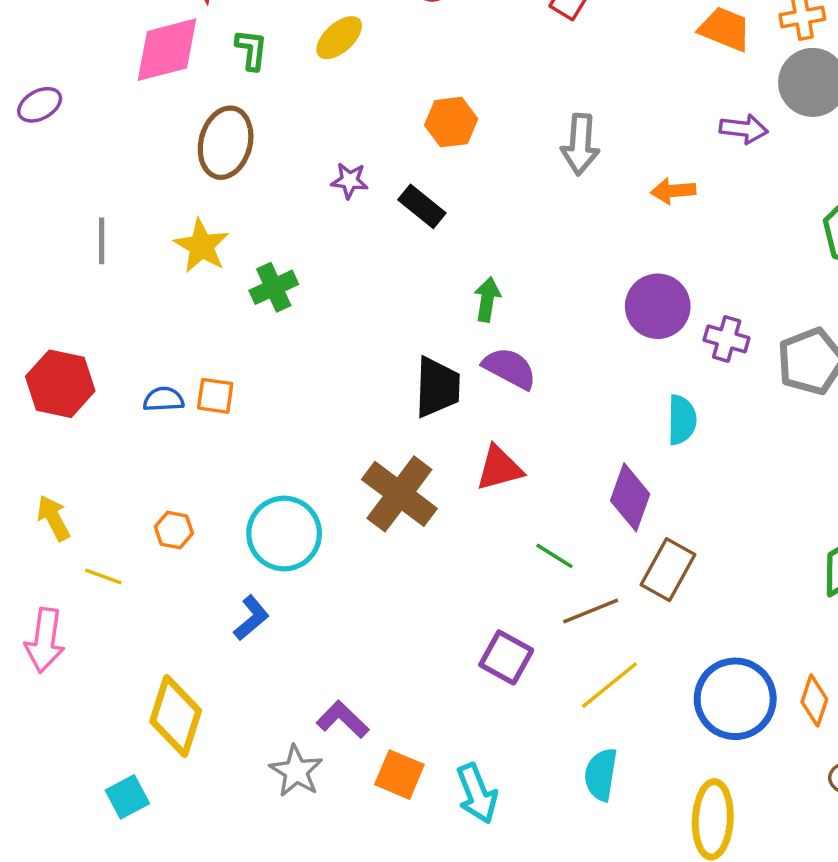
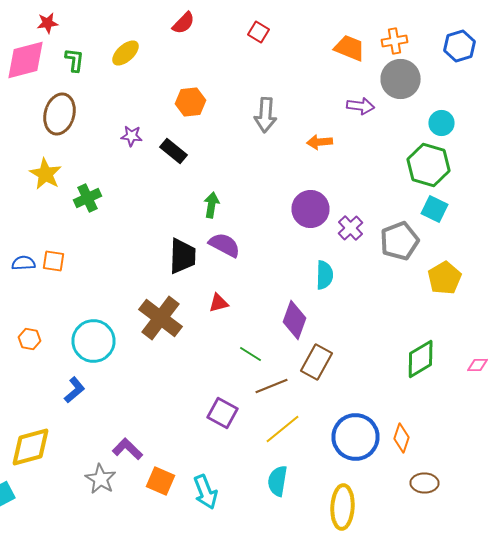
purple cross: (727, 339) -> (350, 228), turned 30
red triangle: (499, 468) -> (218, 303), size x0.7
yellow diamond: (176, 716) -> (30, 447), turned 57

